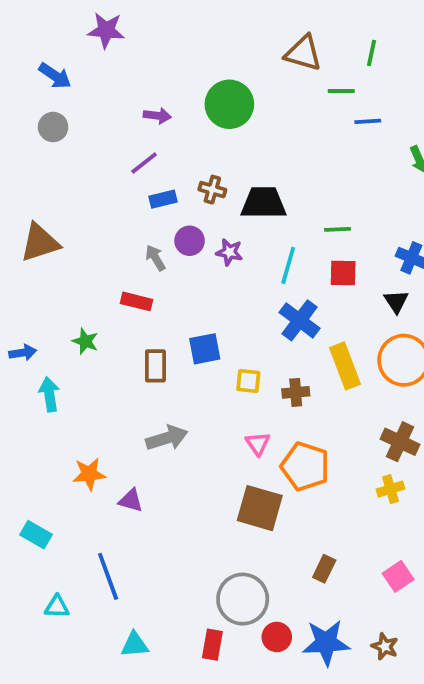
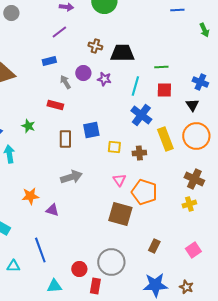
blue rectangle: (163, 199) -> (49, 61), moved
red circle: (277, 637) -> (79, 269), moved

